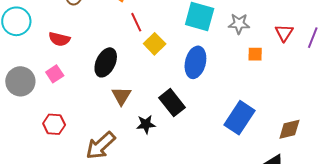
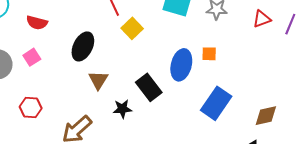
red triangle: (284, 33) -> (262, 19), turned 36
orange square: (255, 54) -> (209, 54), moved
blue ellipse: (195, 62) -> (181, 65), moved

